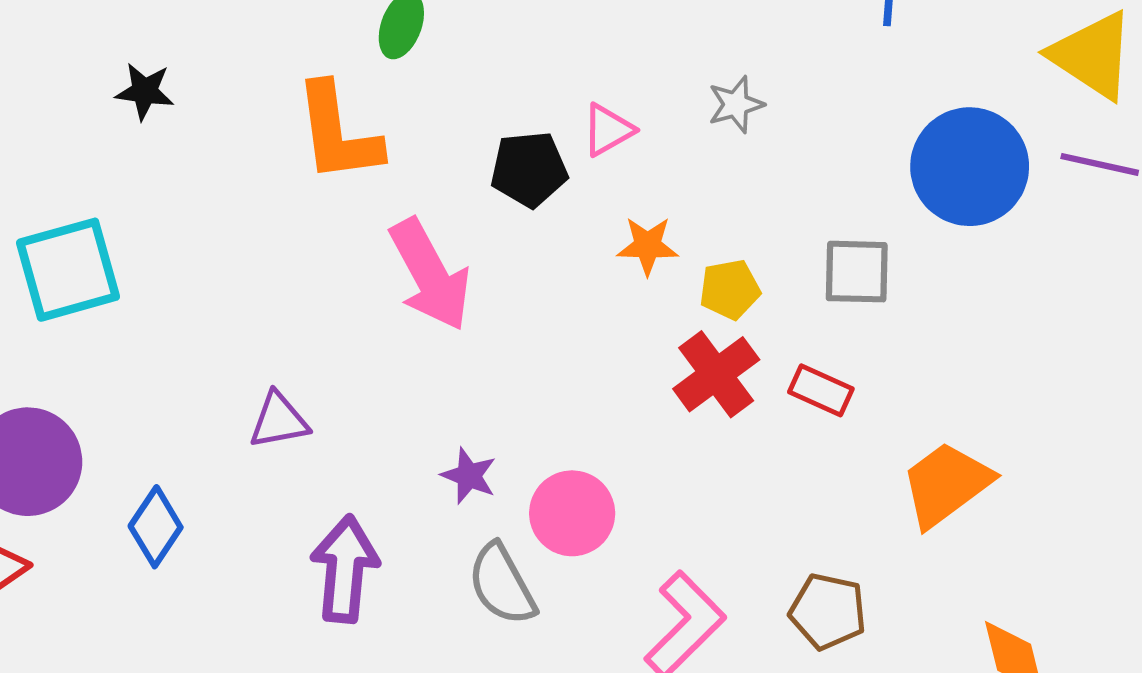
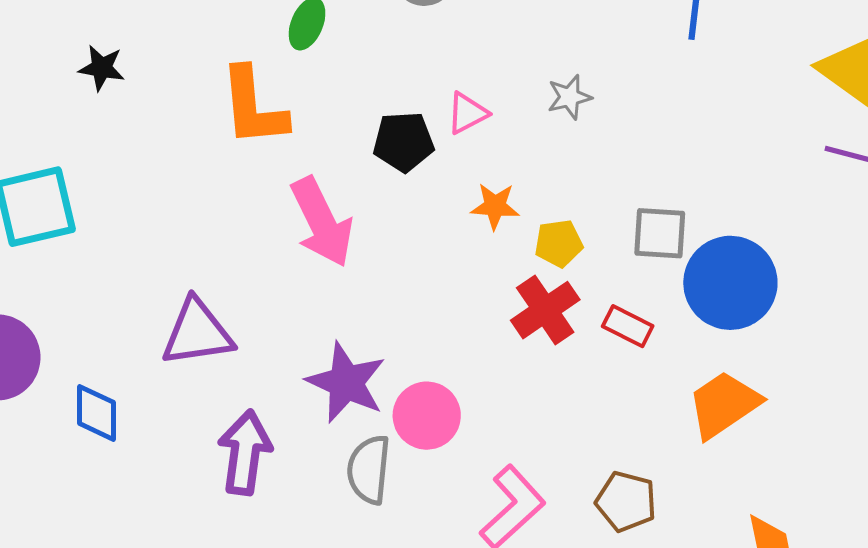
blue circle: (970, 167) -> (730, 283), moved
purple triangle: (279, 420) -> (197, 333), size x1.5
purple star: (469, 476) -> (346, 383), size x1.8
blue diamond: (156, 527) -> (96, 413), turned -36
gray semicircle: (502, 584) -> (369, 470), turned 32

